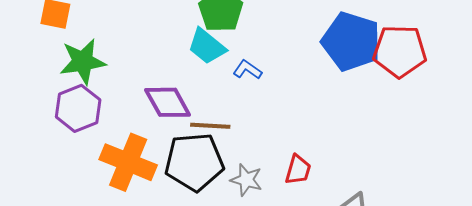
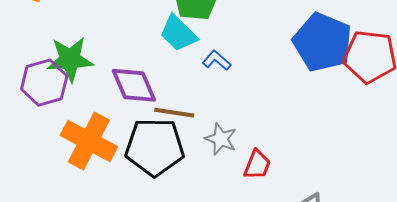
green star: (83, 62) -> (70, 59), moved
gray star: (246, 180) -> (221, 139), moved

